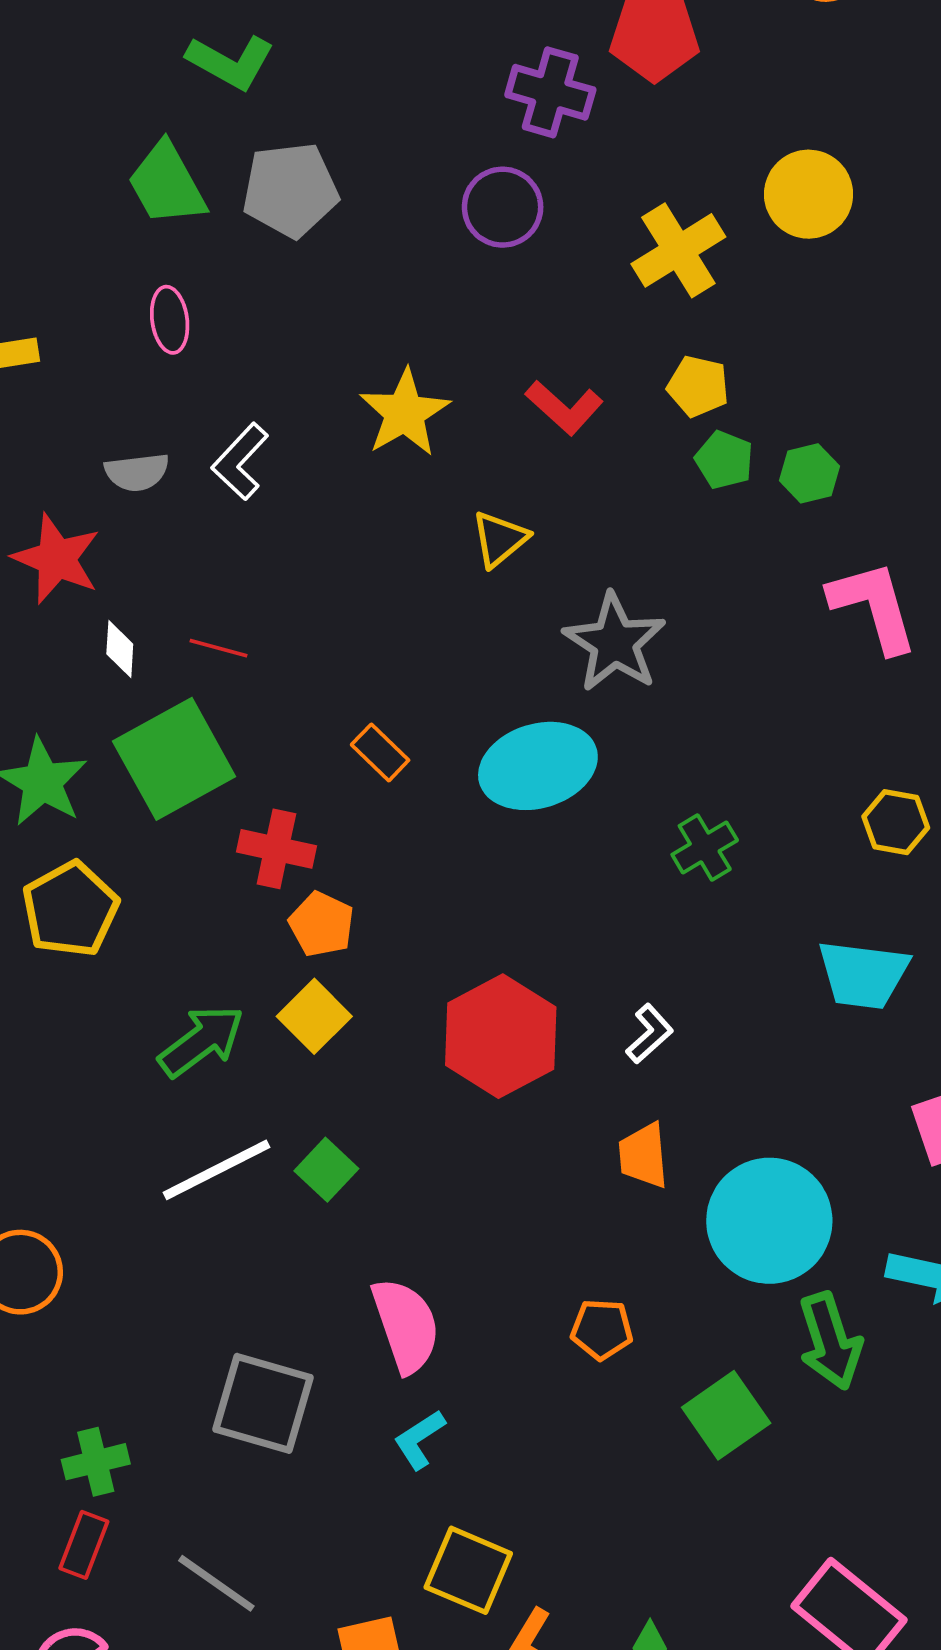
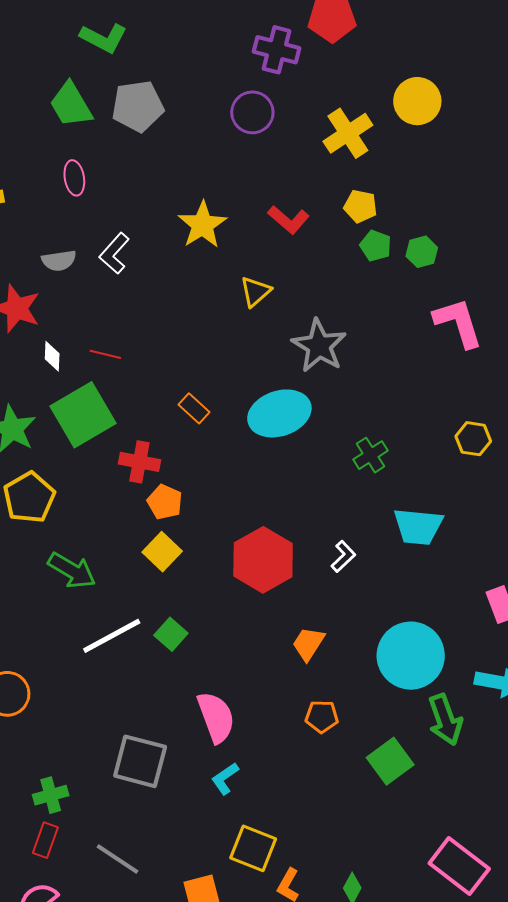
cyan trapezoid: (863, 975) -> (418, 527), moved
green arrow: (201, 1041) -> (72, 570), moved, turned 69
orange trapezoid: (643, 1156) -> (308, 644), moved, turned 39

